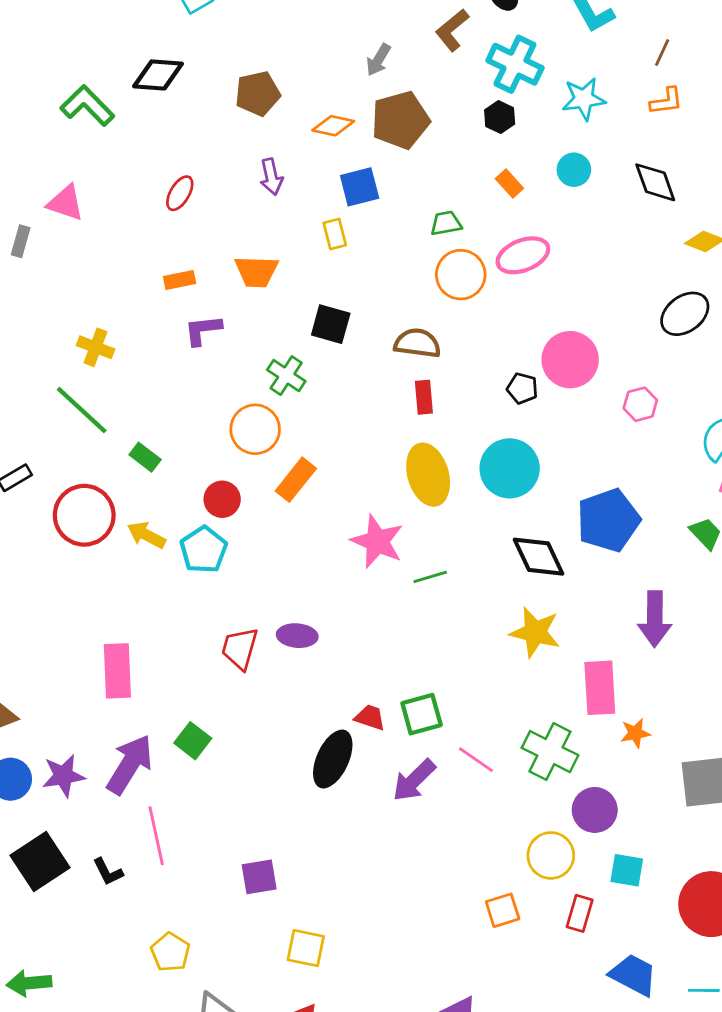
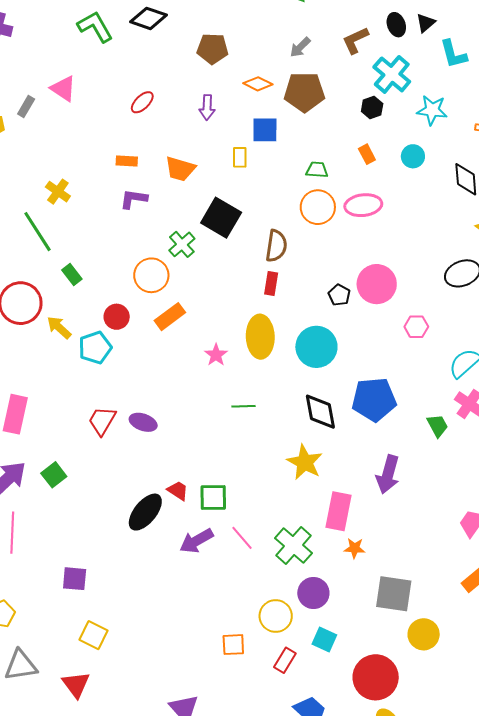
black square: (331, 324) -> (221, 218), size x1.4
brown semicircle: (417, 343) -> (276, 246), turned 76
pink star: (377, 541) -> (216, 355), moved, size x0.6

